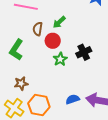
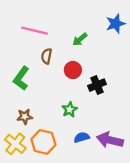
green arrow: (59, 22) -> (80, 39), moved
red circle: (53, 41) -> (73, 70), moved
green star: (60, 59) -> (70, 110), moved

